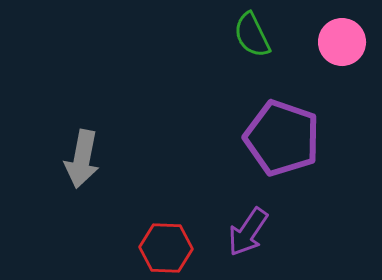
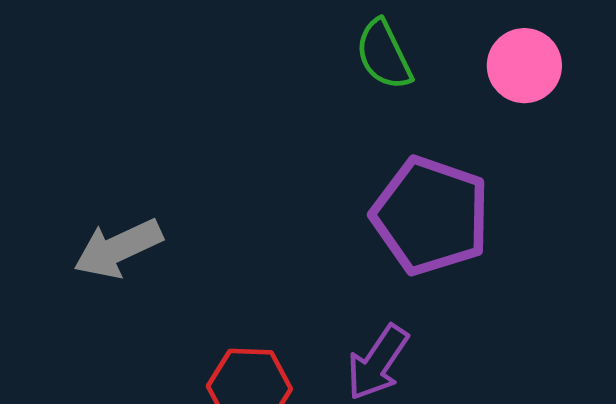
gray arrow: (82, 159) -> (118, 248), turned 54

